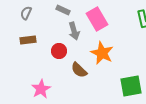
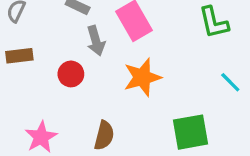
orange star: (102, 53) -> (142, 77), turned 30
brown semicircle: (79, 70) -> (104, 135), moved, turned -120

